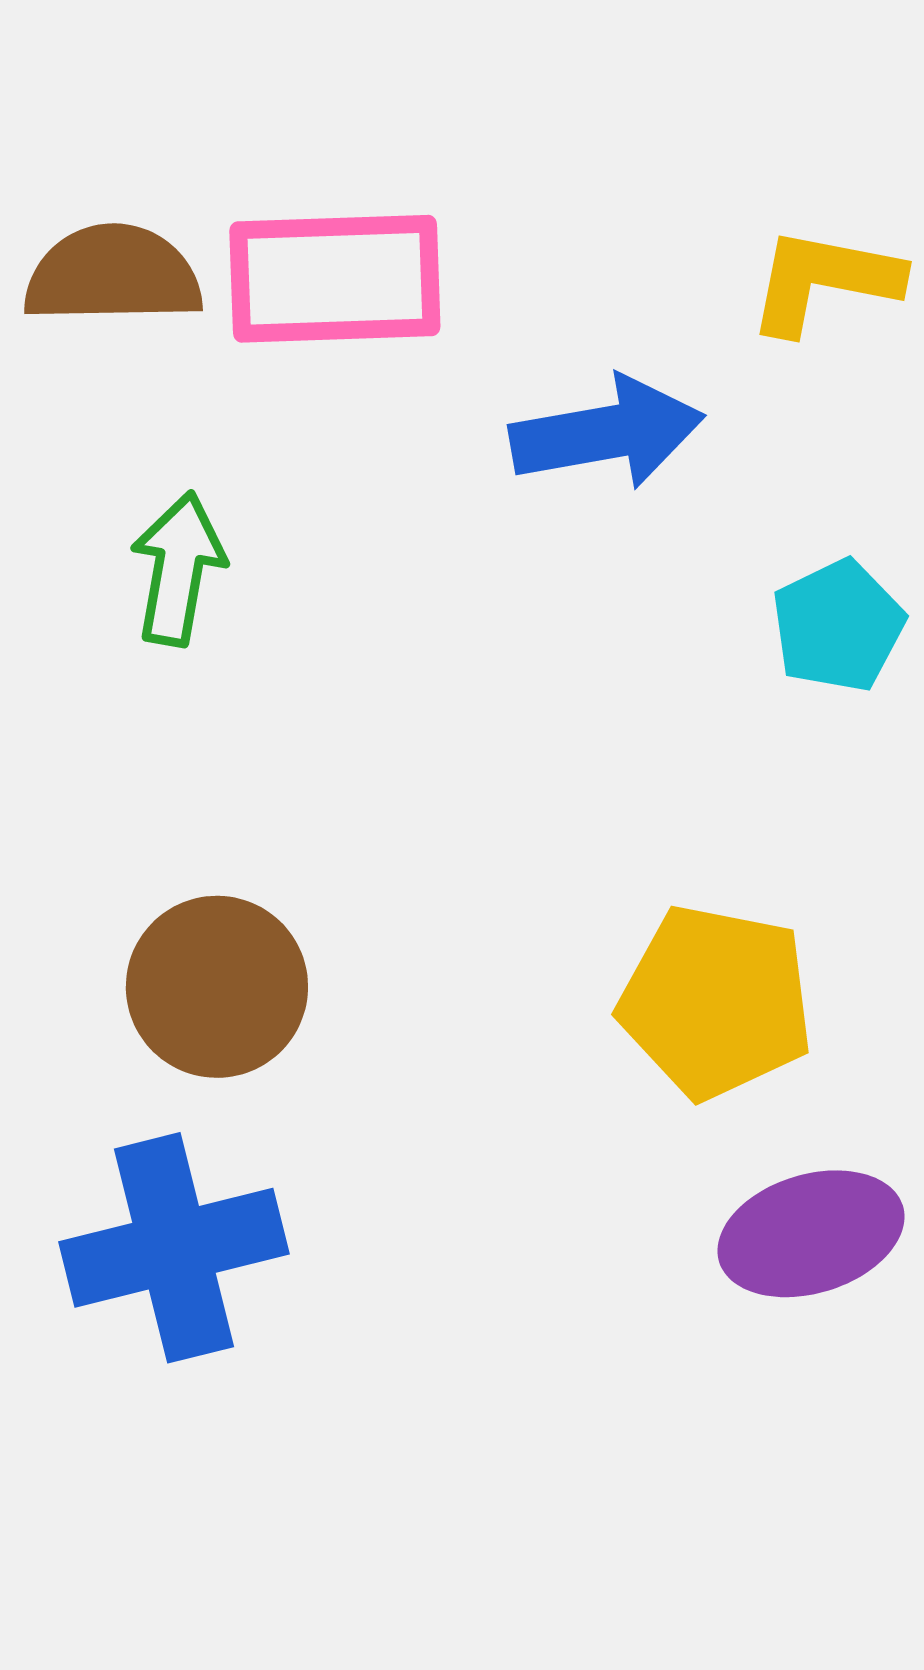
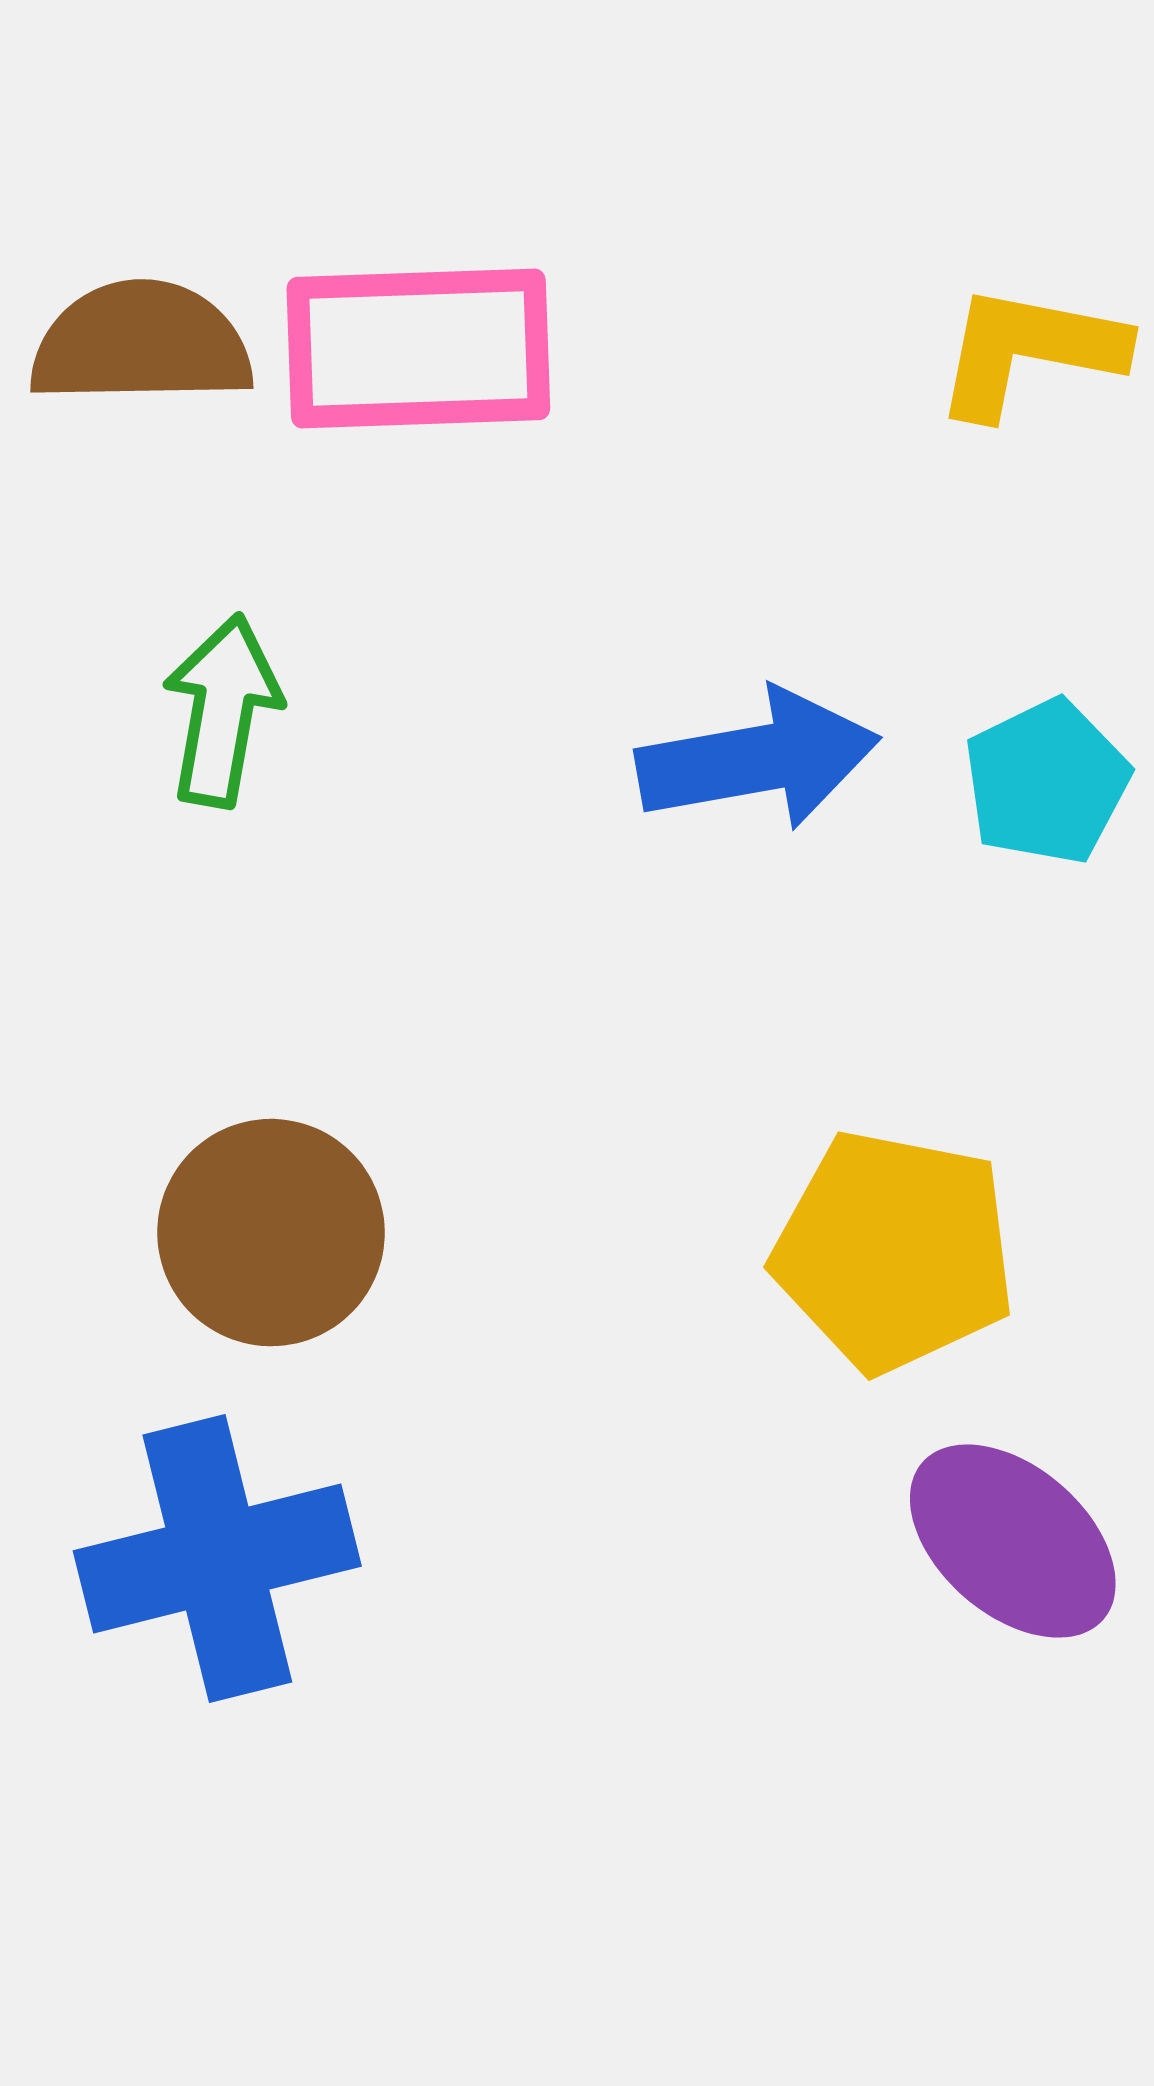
blue arrow: (607, 433) -> (758, 759), moved
purple ellipse: (811, 1234) -> (1013, 1541), turned 58

